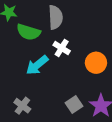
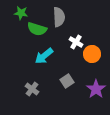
white cross: (62, 48) -> (76, 42), moved
gray square: (74, 104) -> (67, 81), moved

